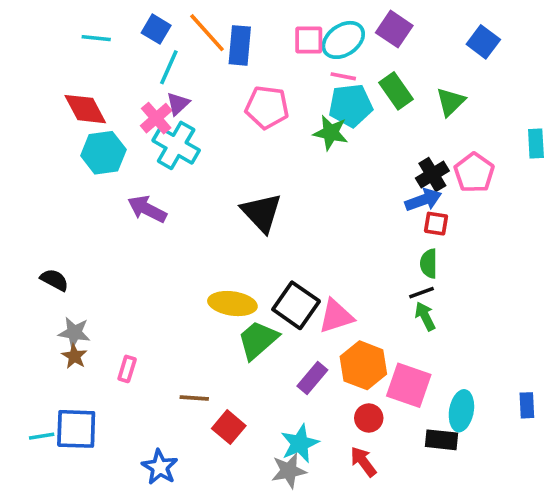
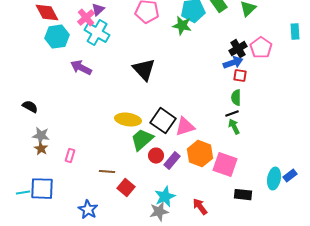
blue rectangle: (527, 405) -> (290, 176), turned 56
cyan ellipse: (461, 411) -> (274, 179), moved
red circle: (369, 418) -> (156, 156), moved

